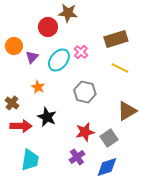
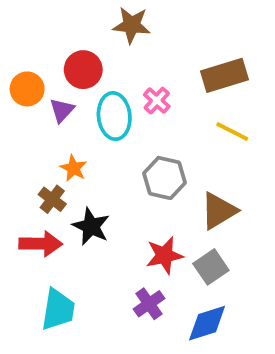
red circle: (48, 27) -> (83, 70), moved
cyan ellipse: (59, 60) -> (114, 116), turned -45
brown cross: (12, 103) -> (52, 199), moved
brown triangle: (127, 111) -> (219, 211), moved

